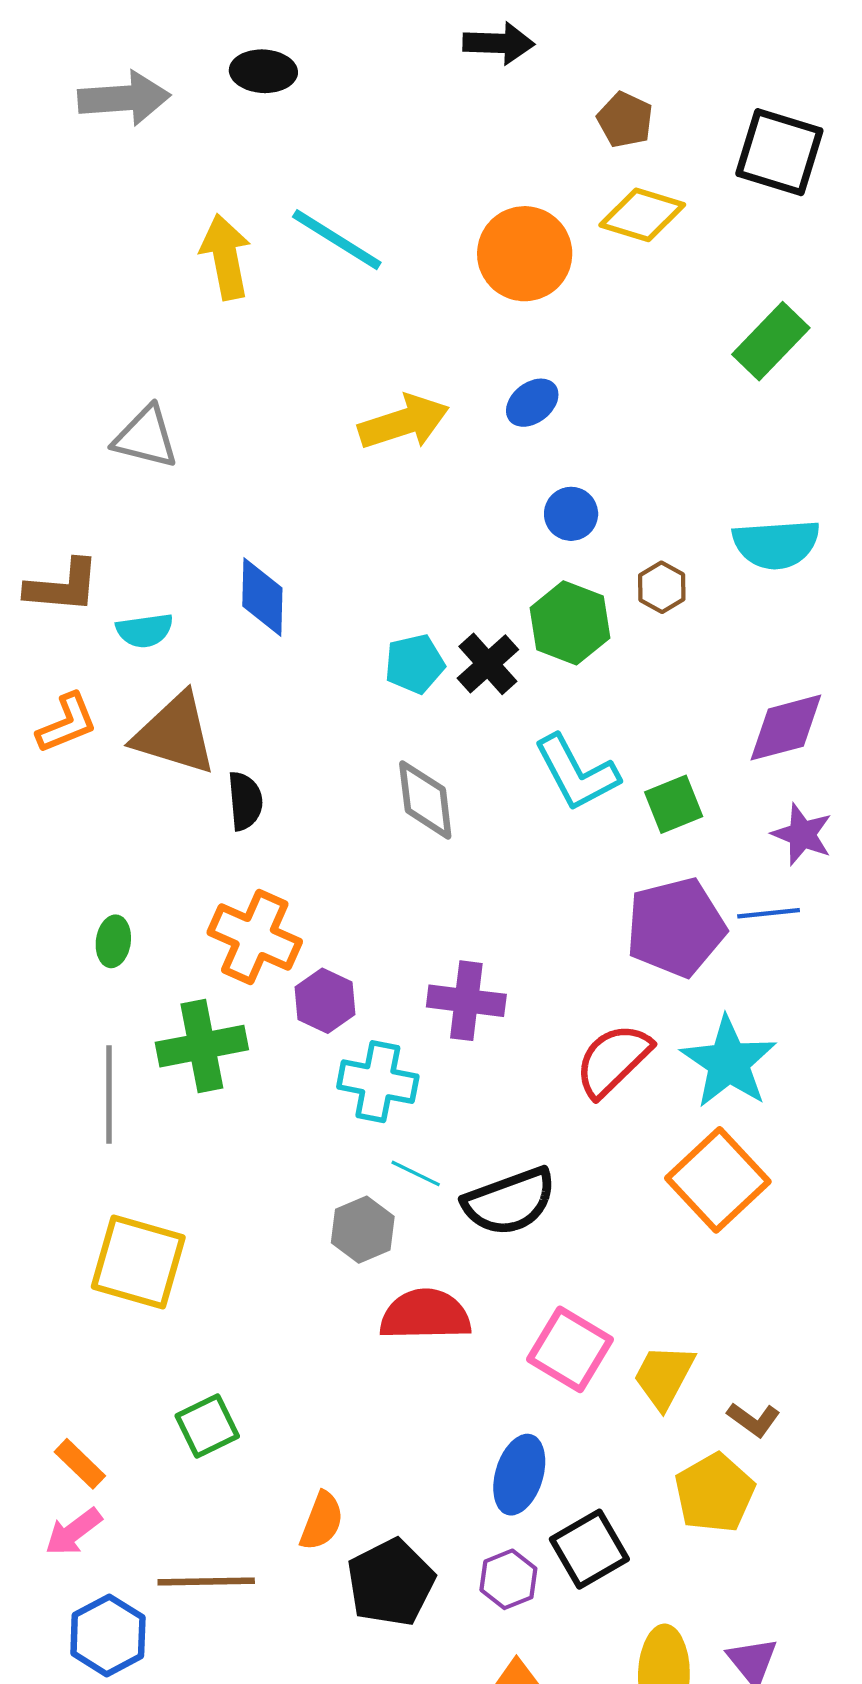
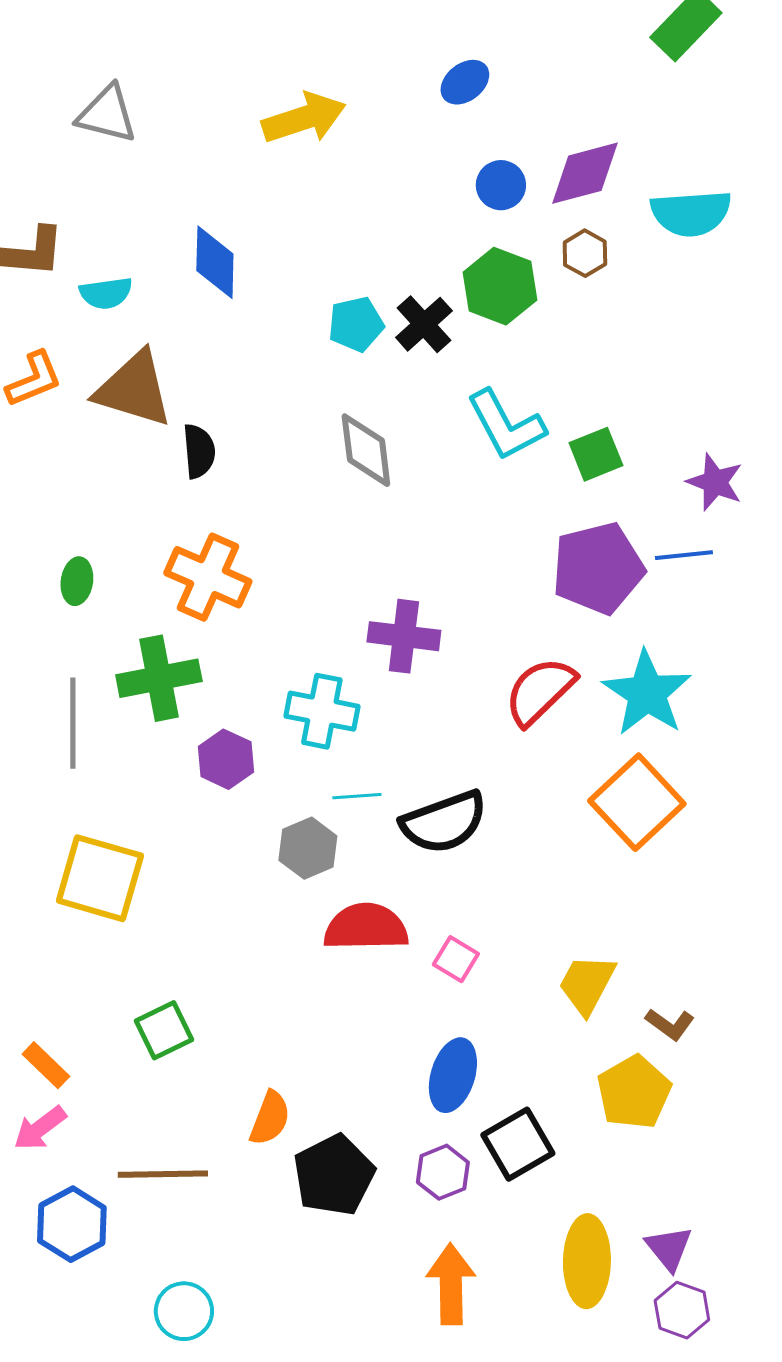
yellow arrow: (404, 422) -> (304, 118), moved
purple diamond: (786, 728) -> (585, 173), moved
purple hexagon: (325, 1001) -> (226, 759), moved
cyan line: (416, 1173) -> (357, 796), turned -30
pink square: (570, 1349) -> (456, 959), moved, size x0.6

